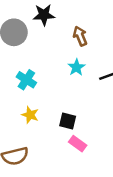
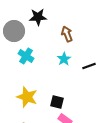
cyan cross: (26, 80) -> (26, 56), moved
yellow star: (30, 115) -> (27, 97), size x1.5

